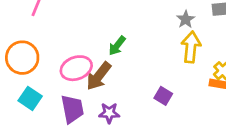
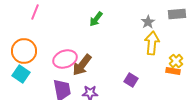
green arrow: (117, 46) -> (96, 19), moved
cyan square: (30, 98) -> (21, 74), moved

